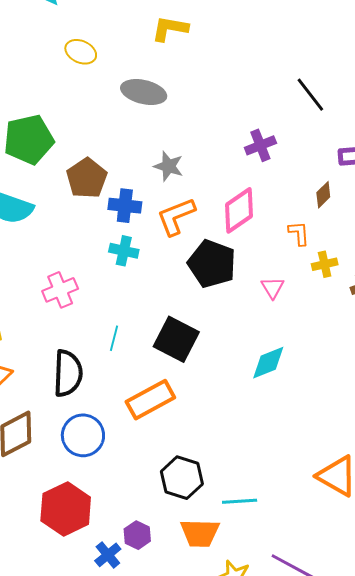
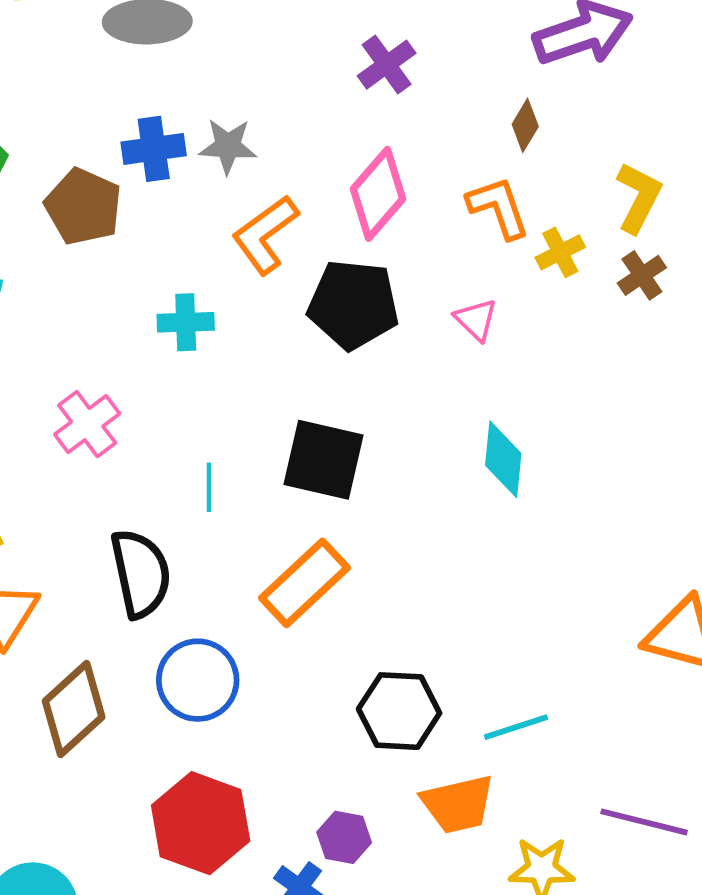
blue cross: (125, 206) -> (154, 149), moved
orange L-shape: (299, 233) -> (498, 208), size x1.4
cyan diamond: (268, 363) -> (503, 459), turned -48

